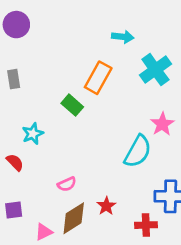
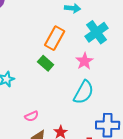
green rectangle: (72, 105) -> (46, 63), moved
pink star: (162, 124) -> (85, 61), moved

